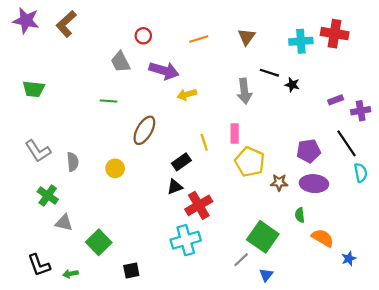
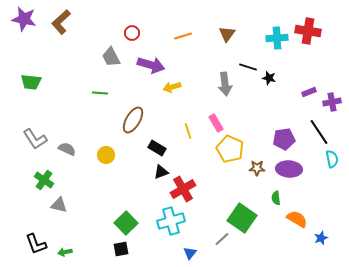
pink rectangle: (235, 134) -> (216, 123), turned -30
gray semicircle: (73, 162) -> (67, 149), turned -60
black rectangle: (181, 162) -> (157, 148), moved, turned 66
green square: (99, 242) -> (126, 223), moved
blue triangle: (266, 275) -> (190, 253), moved

